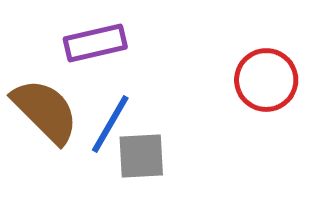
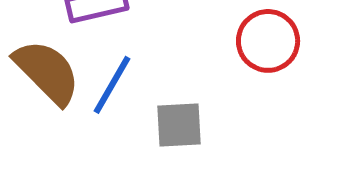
gray square: (141, 156) -> (179, 125), moved

